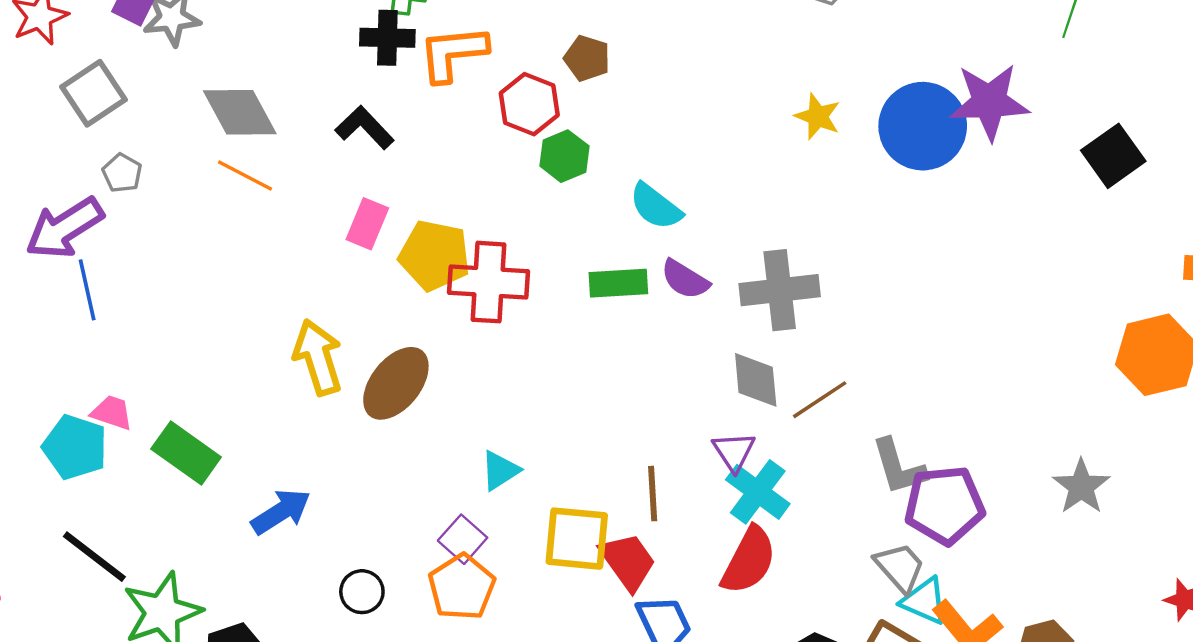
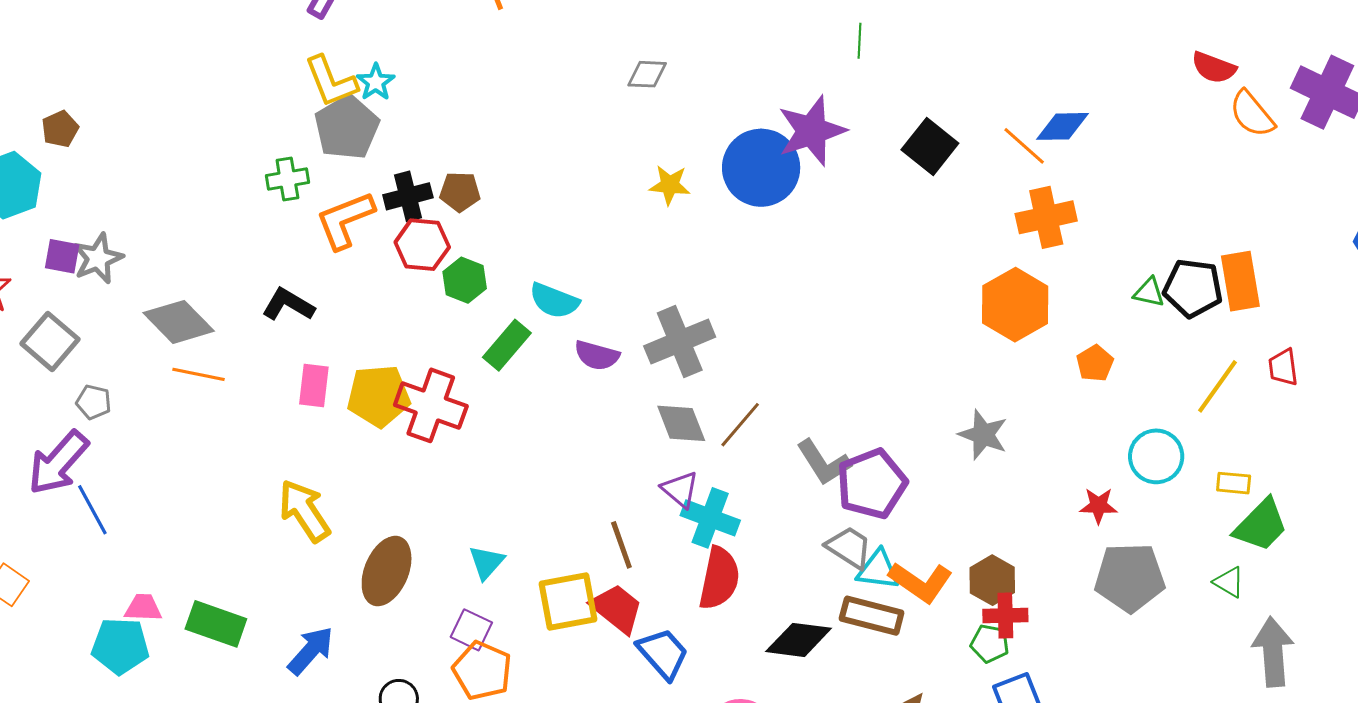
black cross: (387, 38) -> (408, 196), moved
red cross: (488, 282) -> (431, 405), turned 32
green rectangle: (618, 283) -> (507, 345), moved, turned -30
brown ellipse: (396, 383) -> (387, 571), moved

